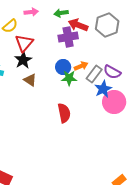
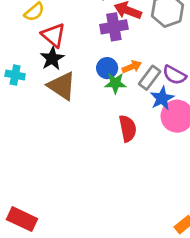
red triangle: (24, 43) -> (54, 35), turned -30
brown triangle: (30, 80) -> (62, 86), size x1.6
red semicircle: (64, 113) -> (128, 128), moved

